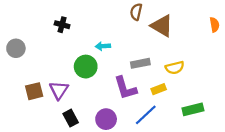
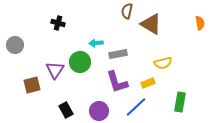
gray rectangle: (140, 63) -> (118, 54), moved
purple triangle: (59, 90) -> (55, 70), moved
green rectangle: (193, 109) -> (180, 102), turned -66

